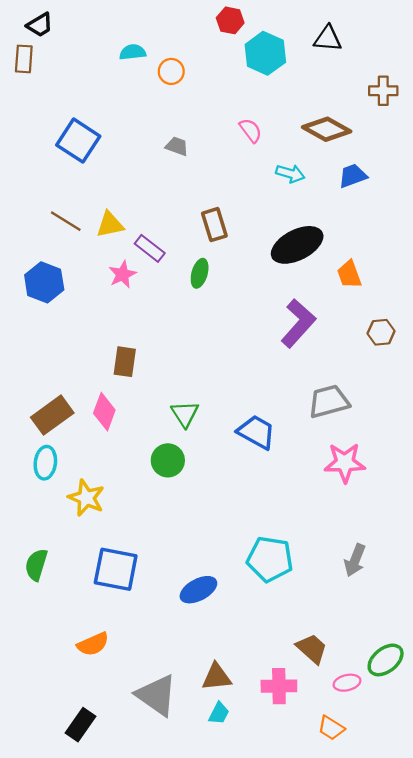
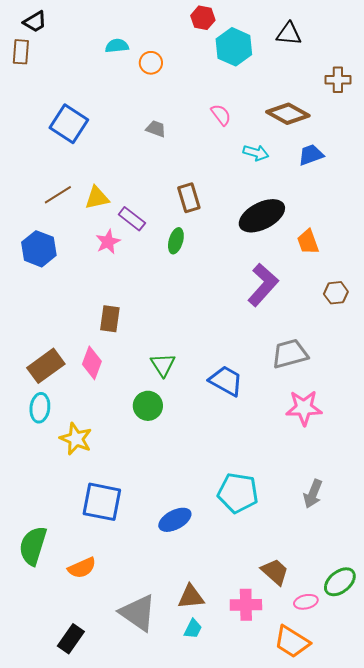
brown line: (66, 221) -> (58, 195), turned -64
green semicircle: (36, 565) -> (33, 546), moved, size x1.4
orange trapezoid: (331, 728) -> (292, 642), size x1.5

